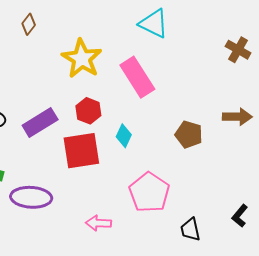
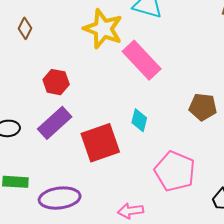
yellow star: (82, 59) -> (103, 29), moved
red hexagon: (88, 111) -> (56, 82), moved

